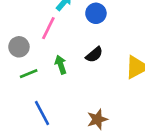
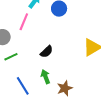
black semicircle: (94, 55) -> (47, 52), moved
green arrow: (61, 65) -> (46, 77), moved

